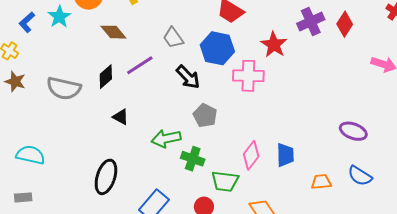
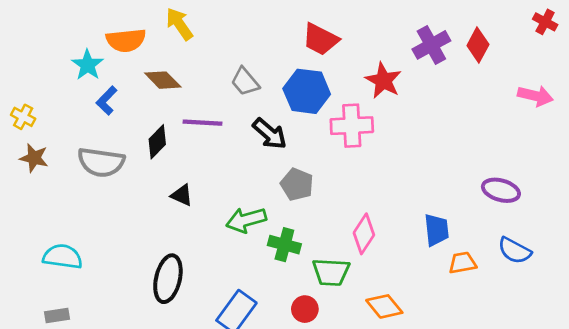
blue L-shape: (27, 22) -> (107, 101), moved
purple line: (140, 65) -> (202, 123), turned 40
blue trapezoid: (285, 155) -> (437, 230), moved

